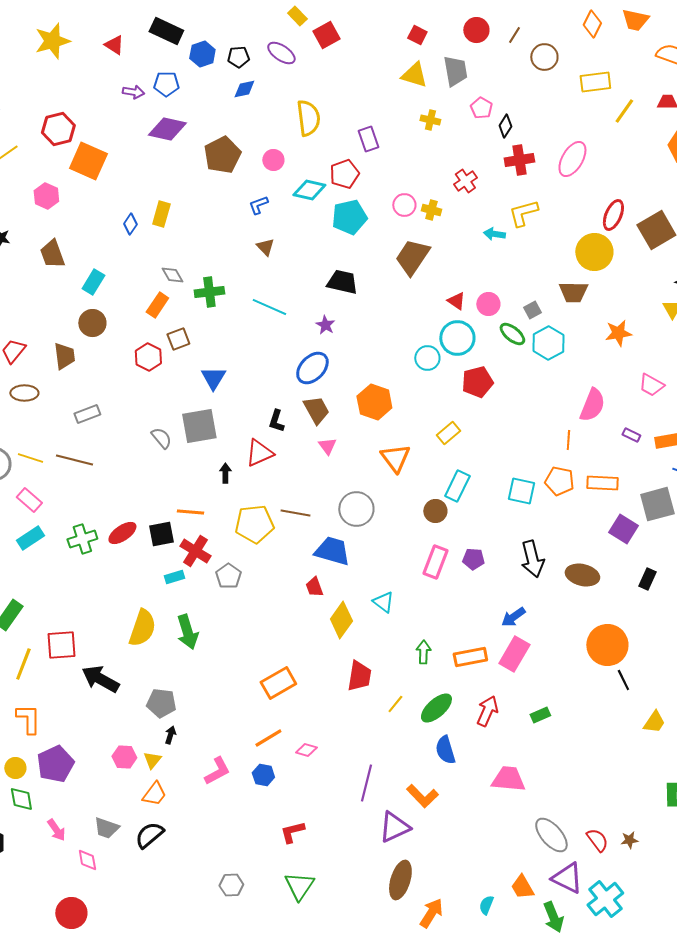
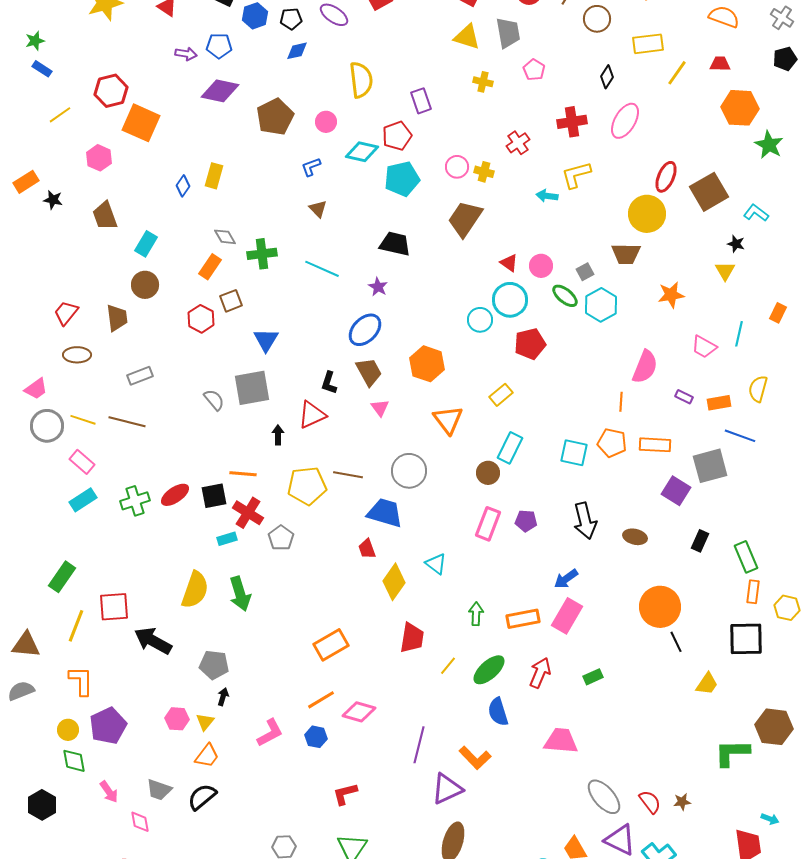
black diamond: (505, 126) -> (607, 77), moved
brown ellipse: (582, 575) -> (635, 537), size x0.7
pink diamond: (306, 750) -> (359, 712), size x1.5

